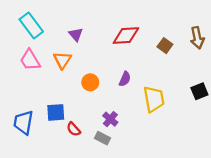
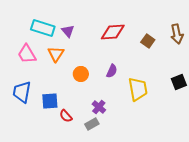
cyan rectangle: (31, 26) -> (43, 28), moved, turned -35
blue trapezoid: (23, 122) -> (22, 92), moved
gray rectangle: (103, 138) -> (92, 124), turned -56

